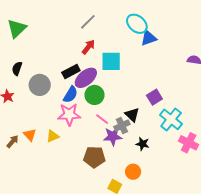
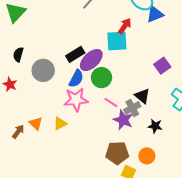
red arrow: (88, 47) -> (125, 26), moved
purple square: (154, 97) -> (162, 66), moved
purple star: (113, 136) -> (123, 120), turned 30
brown pentagon: (94, 157) -> (117, 153), moved

